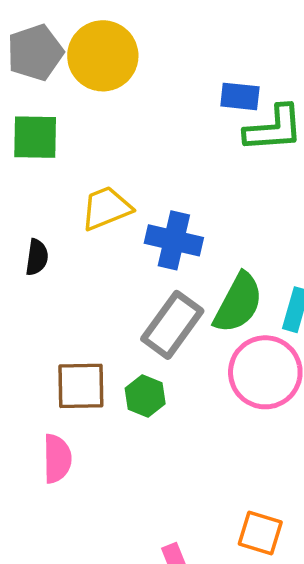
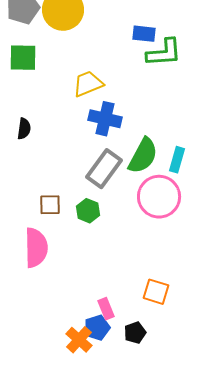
yellow trapezoid: (106, 208) -> (88, 84), moved
brown square: (81, 386) -> (50, 205), size x0.7
pink semicircle: (57, 459) -> (36, 248), size x1.4

